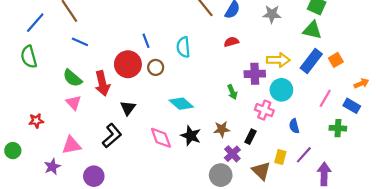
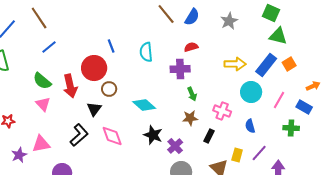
gray star: (272, 14) -> (229, 21), turned -30
green triangle: (312, 30) -> (278, 36), moved
blue line: (80, 42) -> (49, 47), turned -63
brown circle: (156, 67) -> (109, 89), moved
purple cross: (255, 74) -> (180, 69), moved
cyan circle: (281, 90) -> (251, 92), moved
brown star: (222, 129) -> (190, 118), moved
pink diamond: (161, 138) -> (112, 136), moved
purple cross: (232, 154) -> (175, 146), moved
purple star: (52, 167) -> (19, 155), moved

